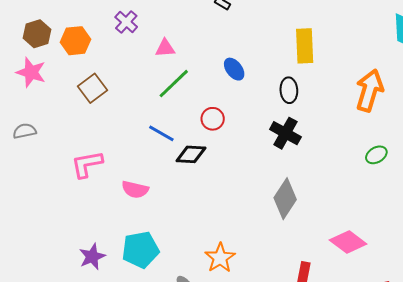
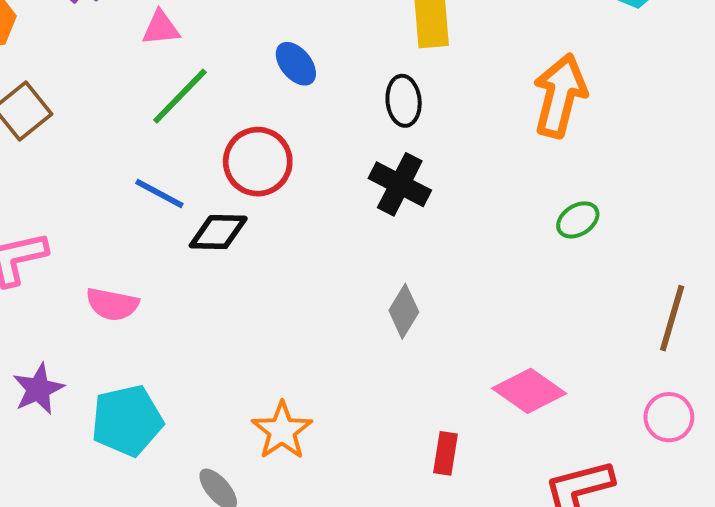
red circle: (213, 119) -> (258, 162), size x1.5
gray diamond: (285, 199) -> (404, 311), size x0.7
purple star: (92, 257) -> (38, 389), moved

